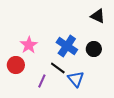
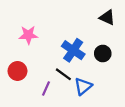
pink star: (29, 45) -> (28, 35), moved, turned 30
blue triangle: (76, 79) -> (83, 86), turned 30

